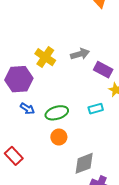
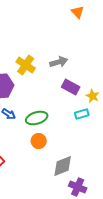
purple rectangle: (103, 70) -> (71, 87), moved
cyan rectangle: (96, 109) -> (82, 114), moved

